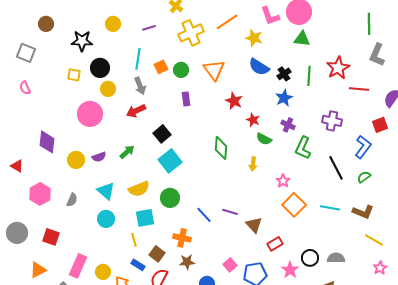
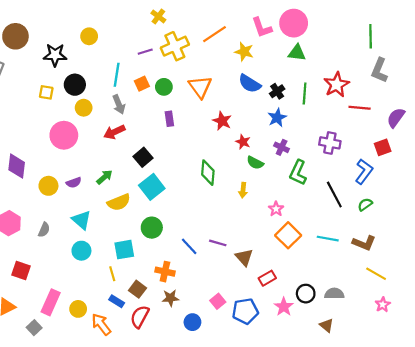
brown circle: (46, 24) -> (15, 36), size x1.5
purple line: (149, 28) -> (145, 52), moved
yellow semicircle: (139, 189) -> (119, 202), moved

